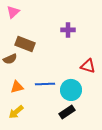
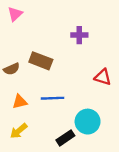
brown rectangle: (25, 44) -> (41, 61), moved
cyan circle: (71, 90) -> (88, 122), moved
black rectangle: (67, 112) -> (65, 138), moved

